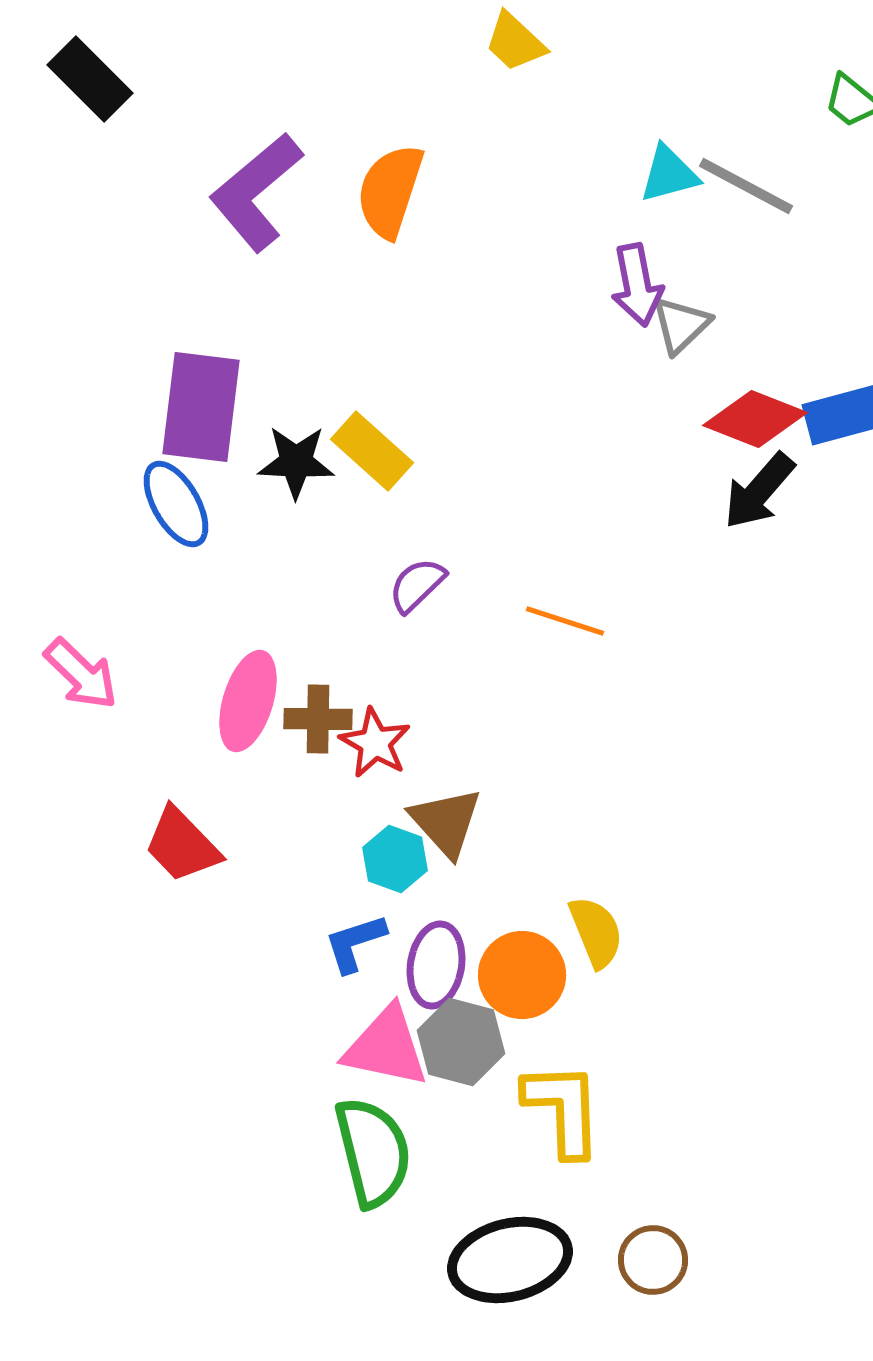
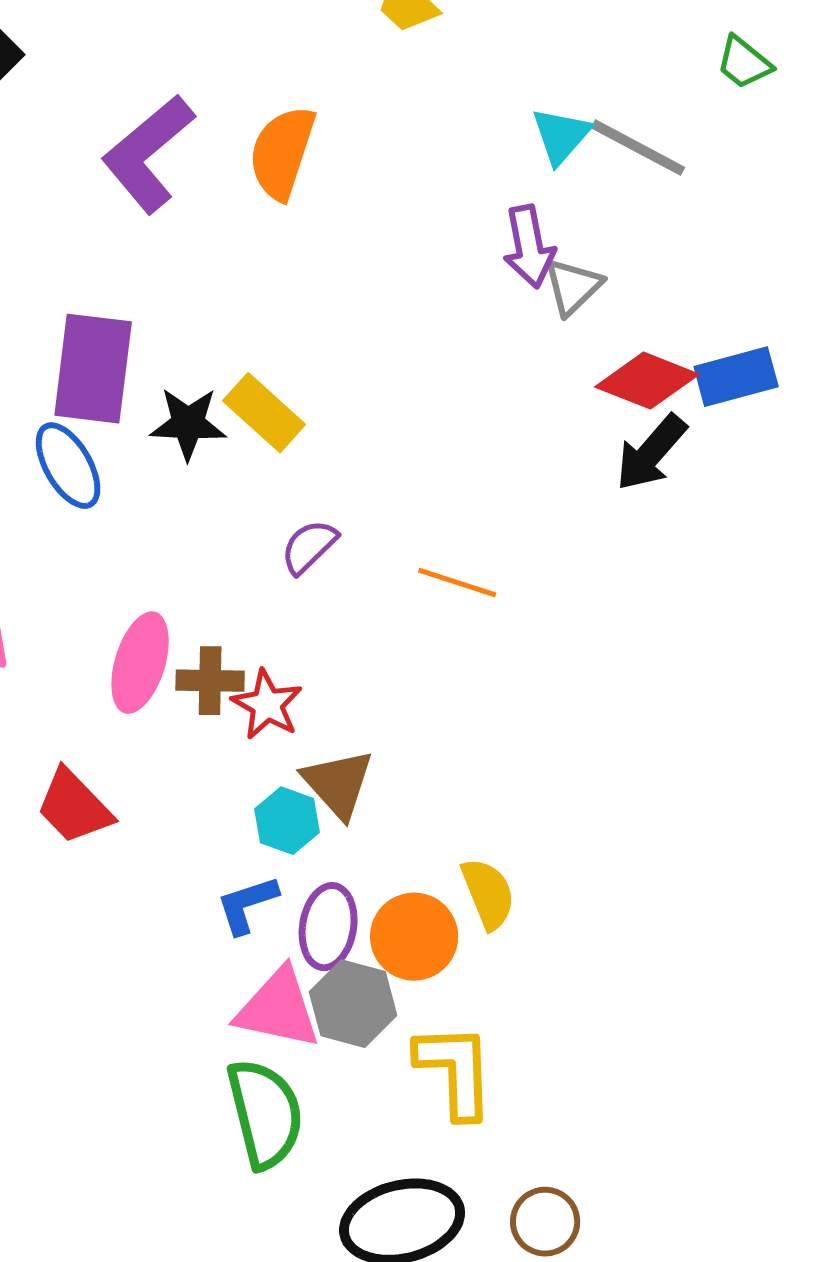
cyan triangle: (669, 174) -> (561, 136), turned -34

